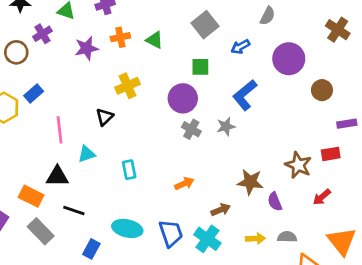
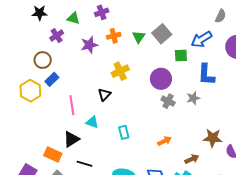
gray square: (205, 25) -> (162, 34), moved
green triangle: (154, 40) -> (139, 37), turned 40
blue arrow: (240, 47) -> (202, 39), size x1.5
brown circle: (16, 52) -> (43, 60), moved
green square: (200, 67) -> (181, 56), moved
blue L-shape: (245, 95) -> (206, 75), turned -45
cyan triangle: (87, 154) -> (92, 122), turned 40
black triangle: (57, 176) -> (71, 139), turned -30

